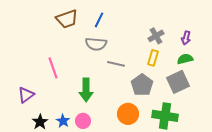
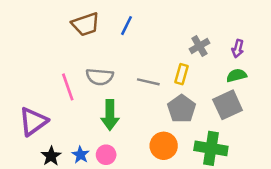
gray semicircle: (96, 44) -> (100, 77), moved
yellow rectangle: (153, 58) -> (182, 74), moved
purple triangle: (26, 95) -> (33, 121), size x1.4

